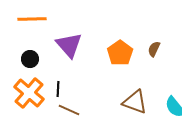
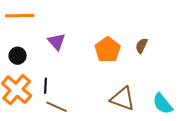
purple triangle: (69, 45) -> (57, 42), size x0.7

